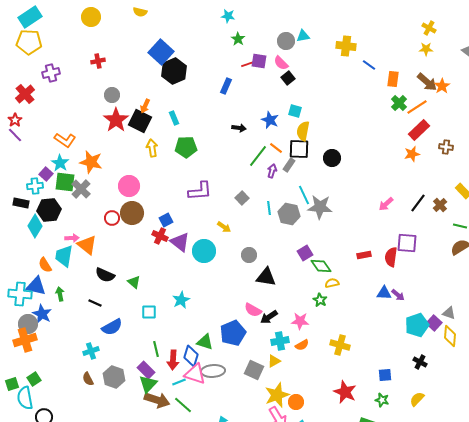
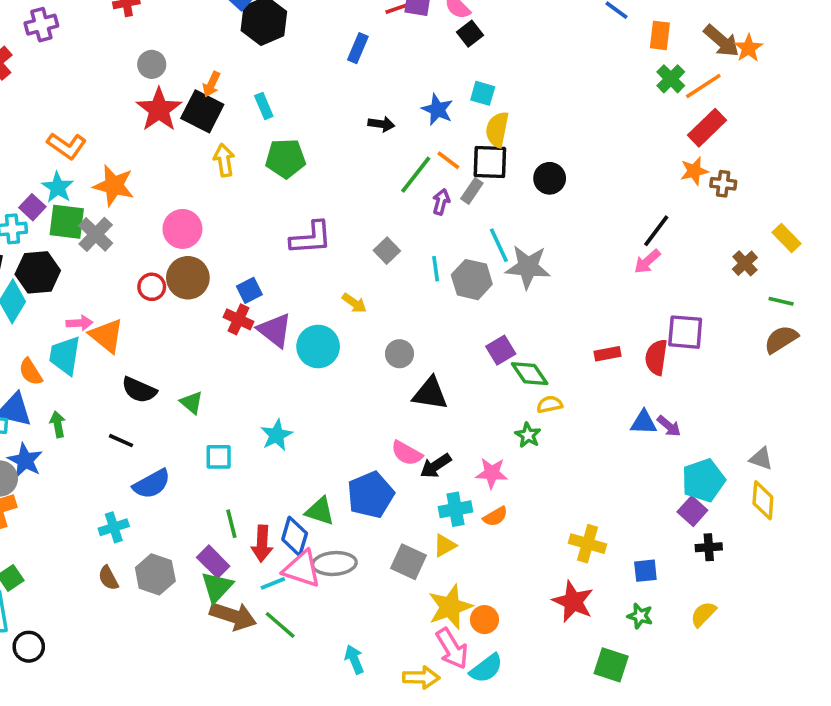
brown cross: (446, 147) -> (723, 184), moved
black line: (418, 203) -> (656, 231), moved
purple square: (434, 323) -> (692, 511), moved
yellow cross: (340, 345) -> (588, 544), moved
black cross: (420, 362) -> (709, 547), turned -32

